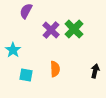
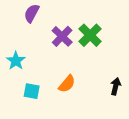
orange semicircle: (55, 69) -> (67, 84), turned 42

